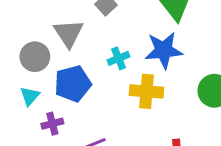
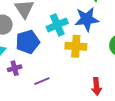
cyan cross: (119, 58) -> (57, 25), size x1.5

